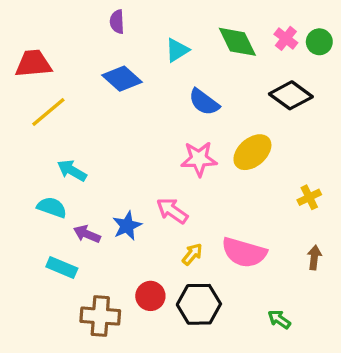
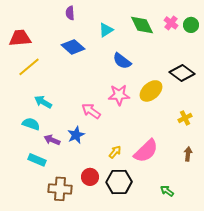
black diamond: (291, 95) -> (182, 73), moved
pink arrow: (172, 211) -> (91, 111), moved
pink semicircle: (244, 252) -> (146, 151), turned -60

